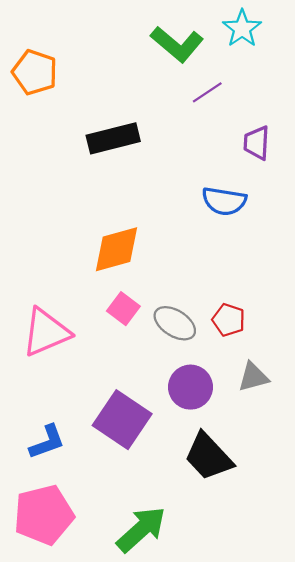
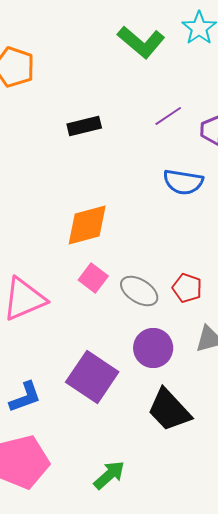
purple line: (207, 92) -> (168, 116), moved
black rectangle: (113, 138) -> (84, 126), size x0.7
green arrow: (141, 529) -> (109, 475), size x0.7

